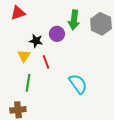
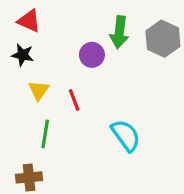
red triangle: (18, 13) -> (29, 21), turned 42
black star: (36, 41) -> (23, 55), moved

